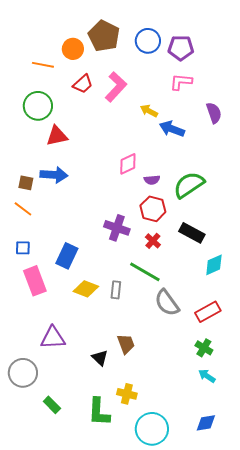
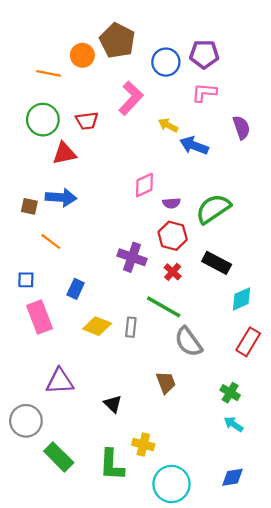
blue circle: (148, 41) -> (166, 62), moved
red trapezoid: (83, 84) -> (87, 121), moved, turned 35
orange line: (23, 209) -> (51, 241), moved
blue rectangle: (67, 256) -> (76, 289), size x0.7
red rectangle: (208, 312) -> (248, 342), moved, turned -30
brown trapezoid: (126, 344) -> (166, 382), moved
green rectangle: (52, 405) -> (59, 457), size x1.5

